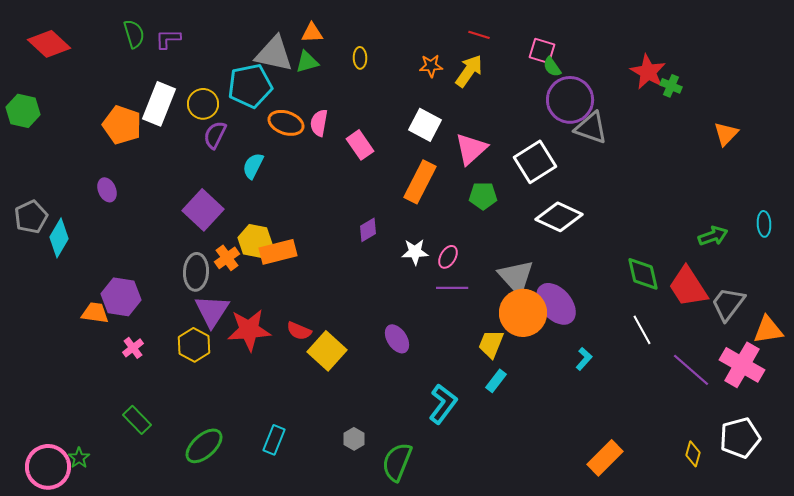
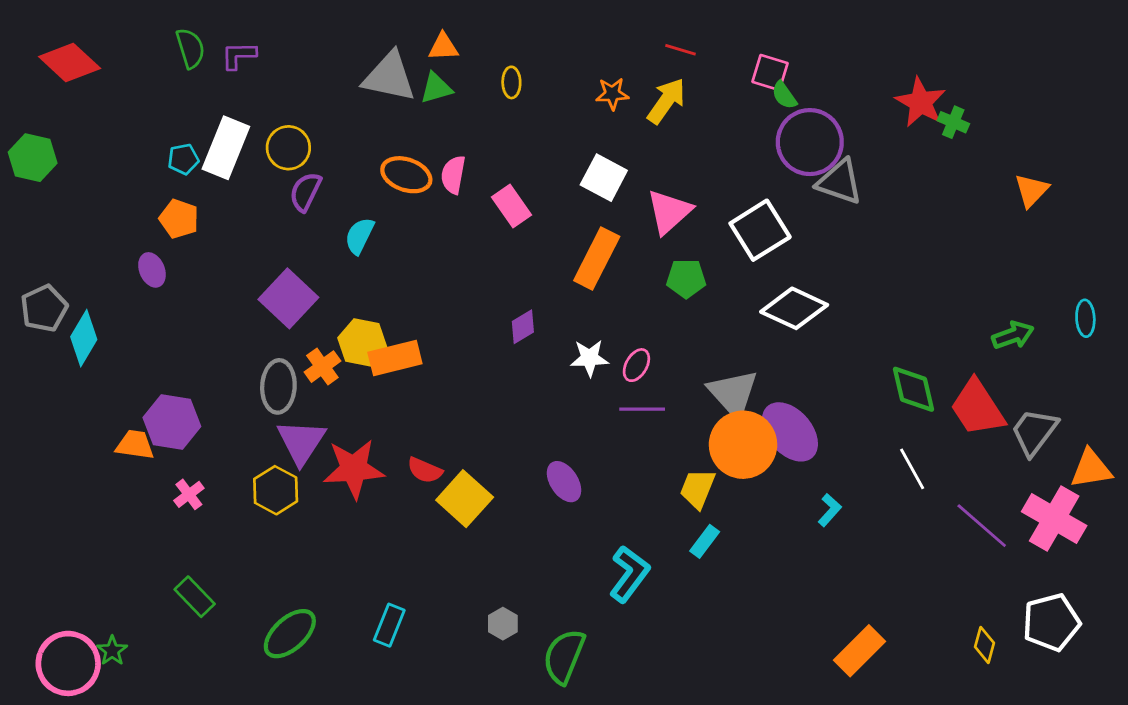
cyan pentagon: (250, 86) -> (183, 159), moved, size x0.5
orange pentagon: (122, 125) -> (179, 219), moved, size x0.7

